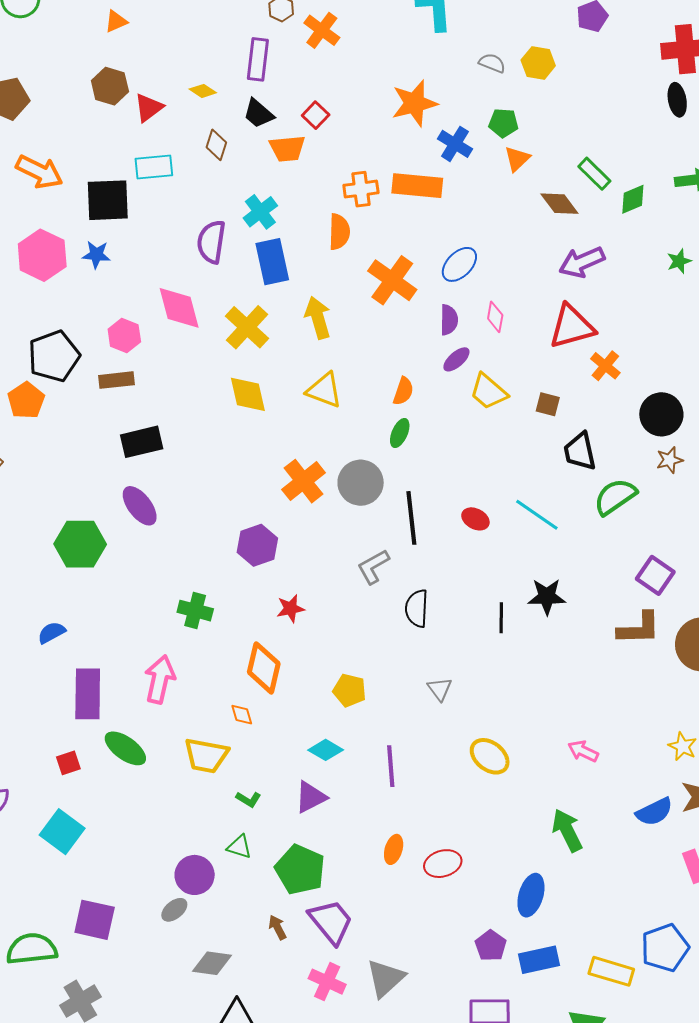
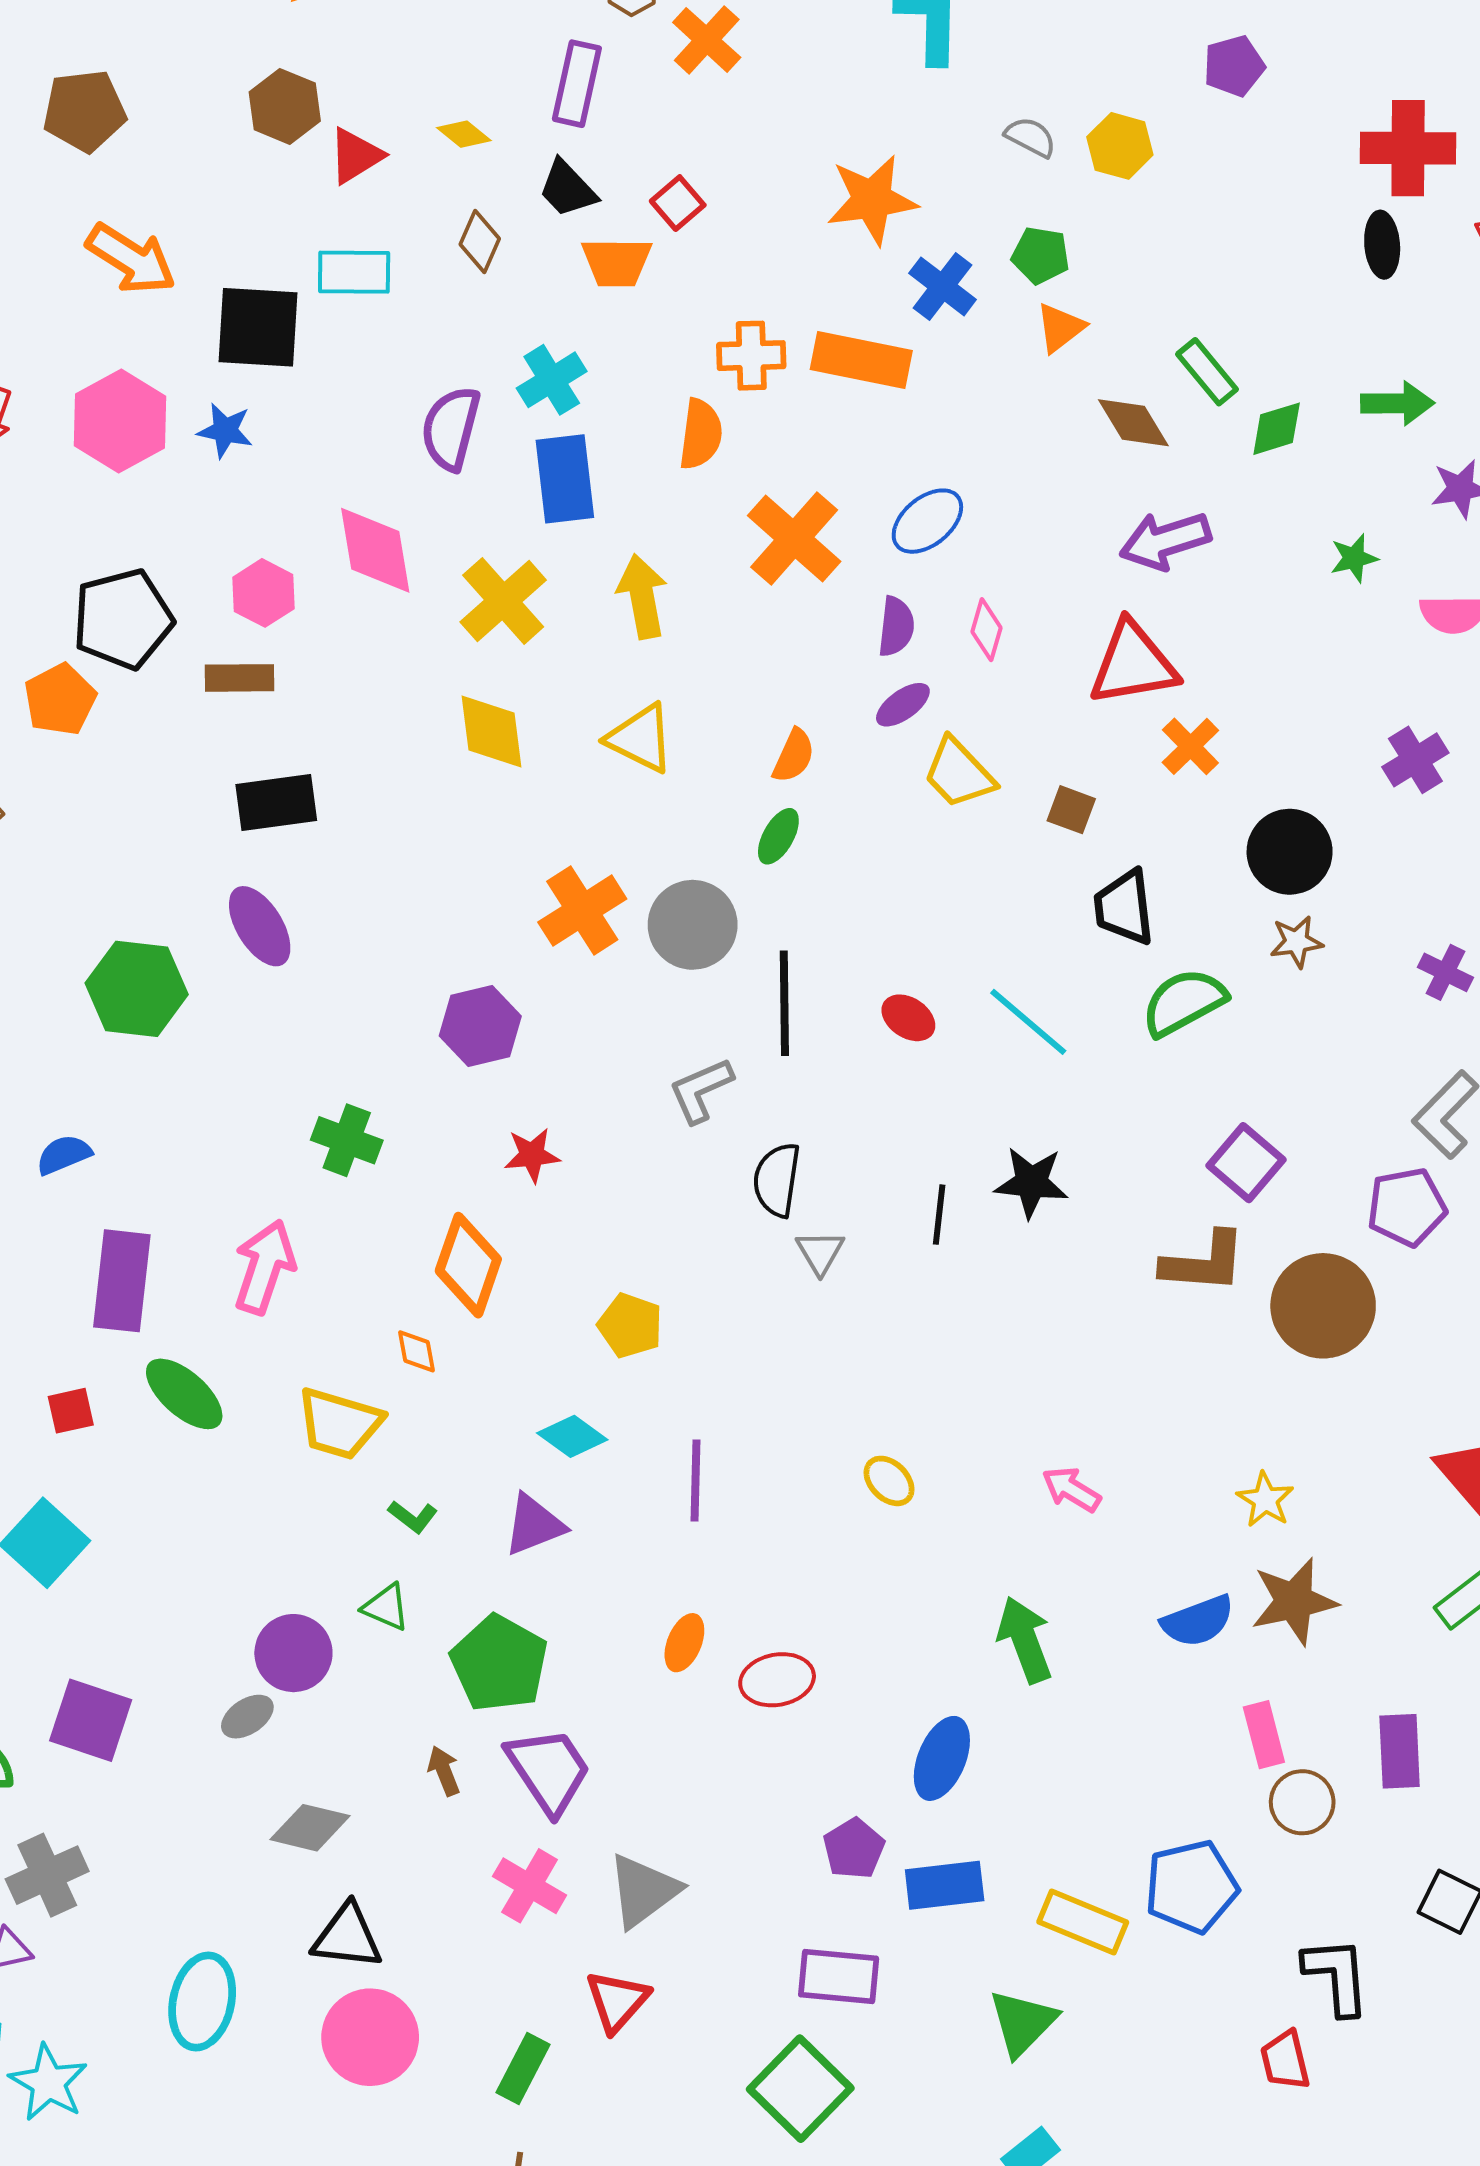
gray triangle: (440, 689) -> (820, 1252), moved
yellow ellipse: (490, 756) -> (889, 1481), size x0.7

